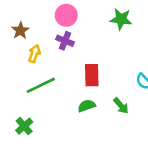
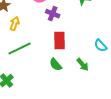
purple cross: (65, 41) -> (53, 14), moved
green semicircle: (87, 106) -> (56, 65), turned -112

